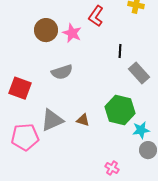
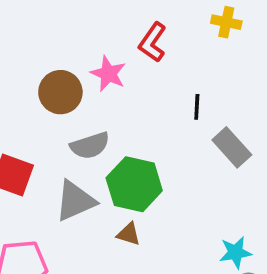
brown circle: (46, 30) -> (60, 92), moved
green hexagon: (120, 110) -> (134, 184), moved
gray triangle: (52, 120) -> (75, 201), moved

